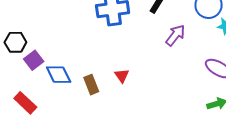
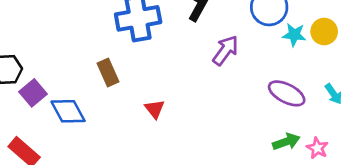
brown rectangle: (91, 85) -> (108, 73), moved

